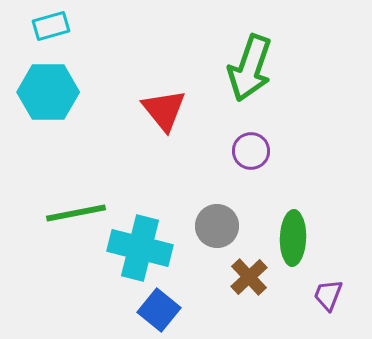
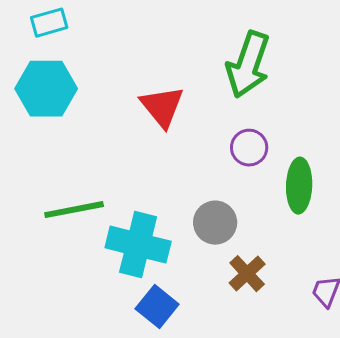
green ellipse: (293, 238) -> (299, 186), moved

